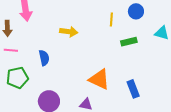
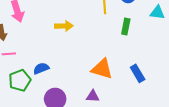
green rectangle: (129, 42) -> (126, 26), turned -56
blue semicircle: (44, 58) -> (41, 68), moved, turned -91

